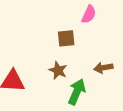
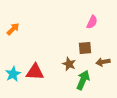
brown square: (66, 38) -> (85, 48), moved

